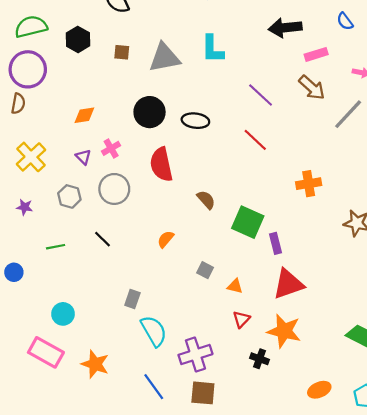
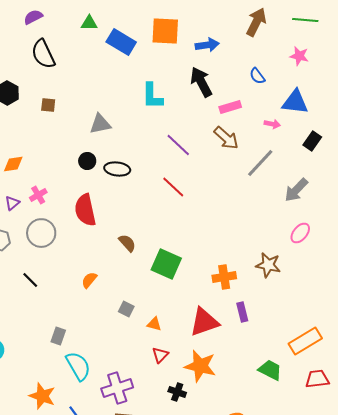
black arrow: (285, 28) -> (201, 82), turned 68
cyan L-shape: (213, 49) -> (152, 96), moved
gray triangle: (164, 58) -> (100, 124), moved, size x0.7
black circle: (150, 112) -> (87, 161), moved, size x0.6
purple triangle: (83, 157) -> (12, 203), turned 35
orange cross: (309, 184) -> (224, 277), moved
purple rectangle: (276, 243) -> (242, 312), moved
orange star: (95, 364) -> (42, 396), moved

